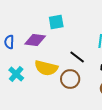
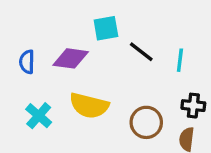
black line: (77, 57) -> (141, 52), moved
brown circle: (70, 79) -> (146, 122), moved

